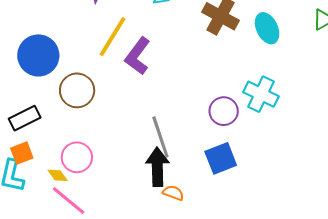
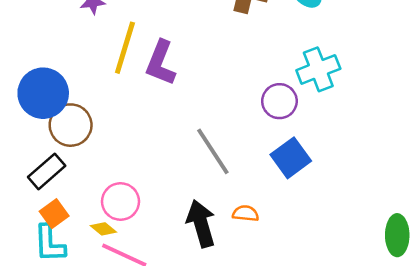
brown circle: (77, 90) -> (71, 125), moved
cyan cross: (261, 94) -> (318, 69), turned -32
black arrow: (157, 167) -> (201, 224), moved

